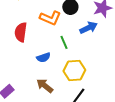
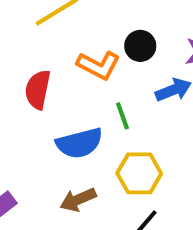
blue semicircle: (43, 58) -> (79, 143), size x1.6
brown arrow: (45, 86) -> (78, 200), turned -66

